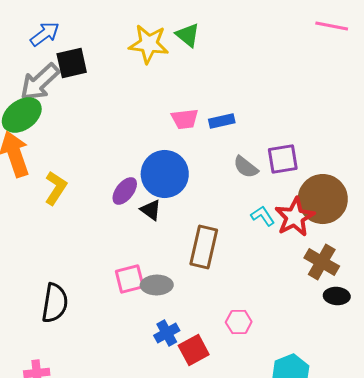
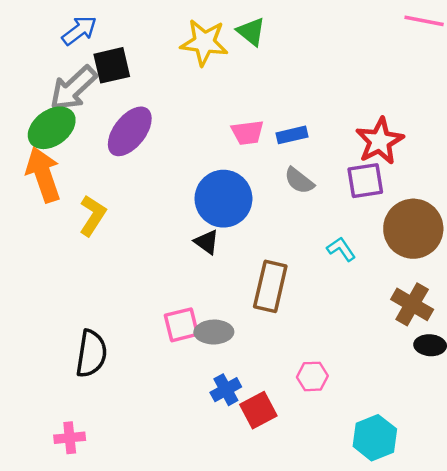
gray semicircle: (246, 167) -> (299, 181), moved
purple ellipse: (125, 191) -> (130, 131), moved, size x1.5
red star: (295, 217) -> (380, 141), moved

